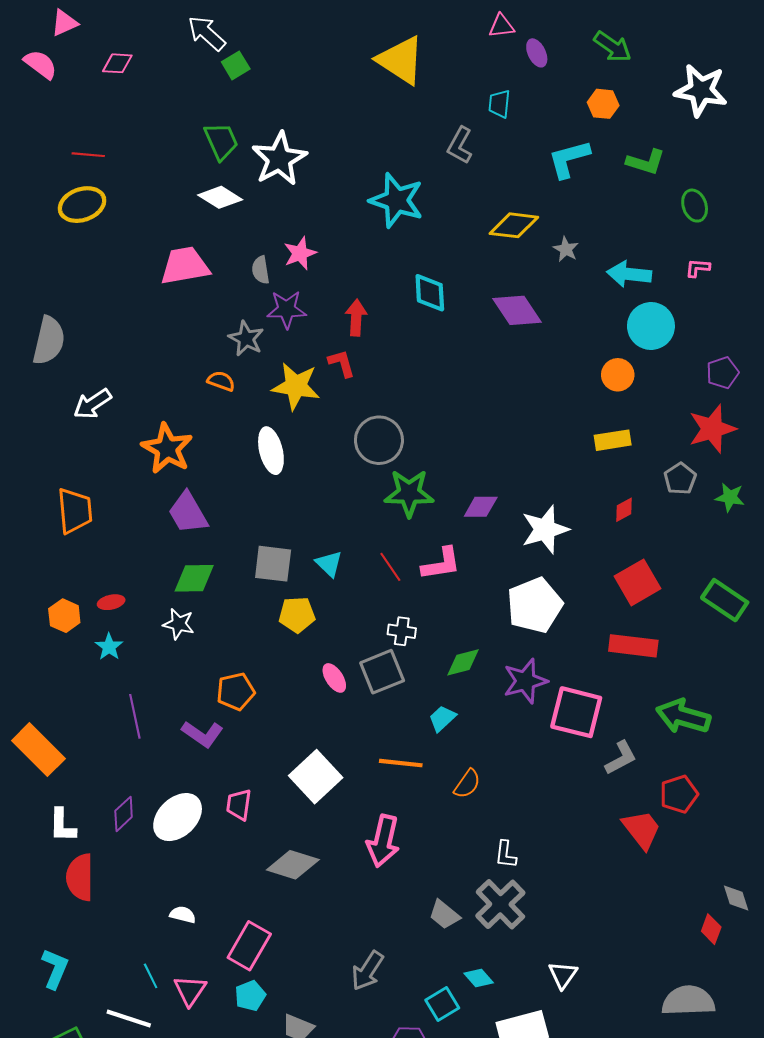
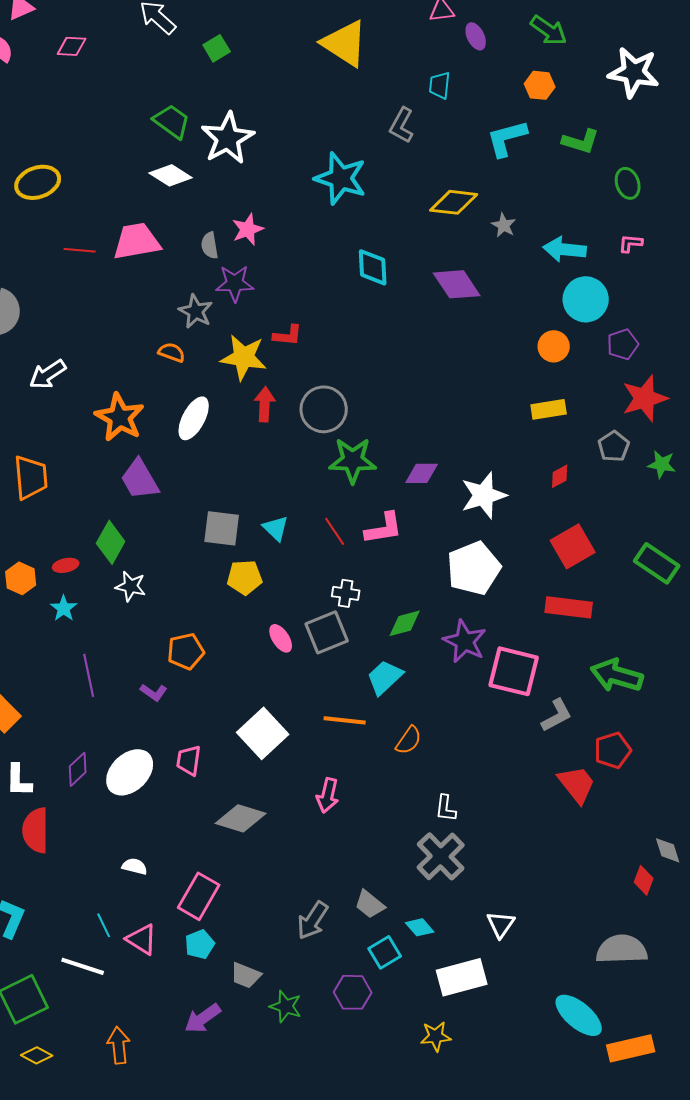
green square: (236, 65) -> (217, 48), moved
green trapezoid: (221, 141) -> (172, 121), turned -30
red line: (88, 155) -> (80, 250), moved
red arrow: (356, 318) -> (265, 404), moved
red L-shape: (342, 363) -> (288, 335), turned 112
purple pentagon: (723, 373) -> (623, 344), moved
white ellipse: (271, 451) -> (194, 418), moved, turned 42
green diamond: (194, 578) -> (111, 542), moved, turned -60
purple star: (525, 681) -> (465, 641), turned -30
cyan trapezoid: (442, 718) -> (385, 677), size x1.4
purple L-shape: (202, 734) -> (154, 692), size x0.7
pink arrow: (383, 841) -> (328, 795), size x0.7
gray trapezoid: (444, 915) -> (370, 904), moved
pink triangle: (190, 990) -> (142, 939), turned -32

